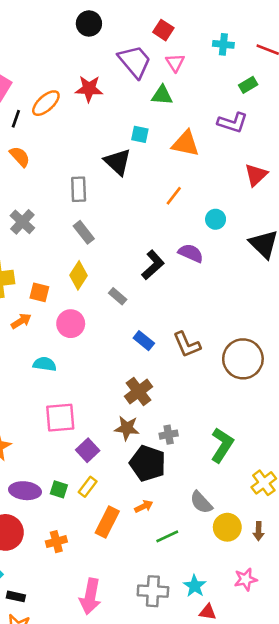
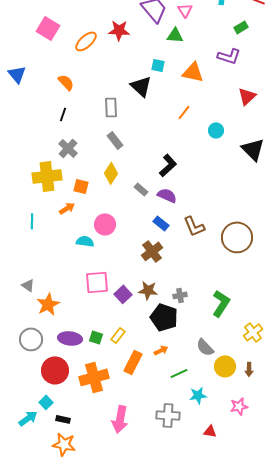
black line: (16, 119) -> (63, 114), moved
gray cross: (22, 222) -> (68, 148), moved
purple semicircle: (191, 253) -> (167, 195), moved
pink circle: (71, 324) -> (105, 224), moved
brown cross: (139, 392) -> (152, 251), moved
purple square: (88, 450) -> (123, 294), moved
orange cross: (56, 542) -> (94, 377), size x1.8
cyan star: (195, 586) -> (198, 395), moved, turned 30

